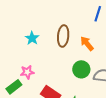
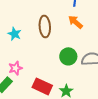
orange arrow: (87, 44) -> (75, 22), moved

